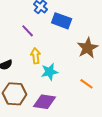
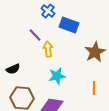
yellow arrow: (36, 56) -> (48, 49), moved
orange line: (87, 84) -> (94, 88), turned 56

